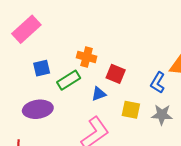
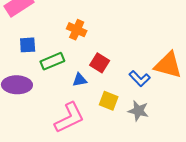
orange cross: (87, 57) -> (77, 30), moved
blue L-shape: (158, 83) -> (140, 79), turned -85

